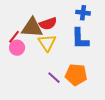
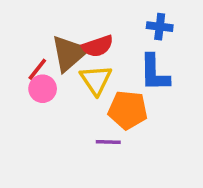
brown triangle: (32, 28) -> (69, 53), turned -45
orange pentagon: (76, 75) -> (128, 110), moved
purple line: (54, 78) -> (108, 142), turned -40

